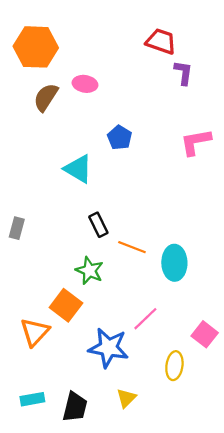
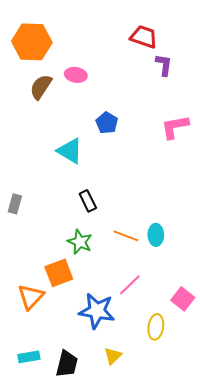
orange line: (132, 247) -> (126, 236), moved
cyan ellipse: (174, 263) -> (156, 235), size x0.7
orange square: (66, 305) -> (59, 273), turned 32

